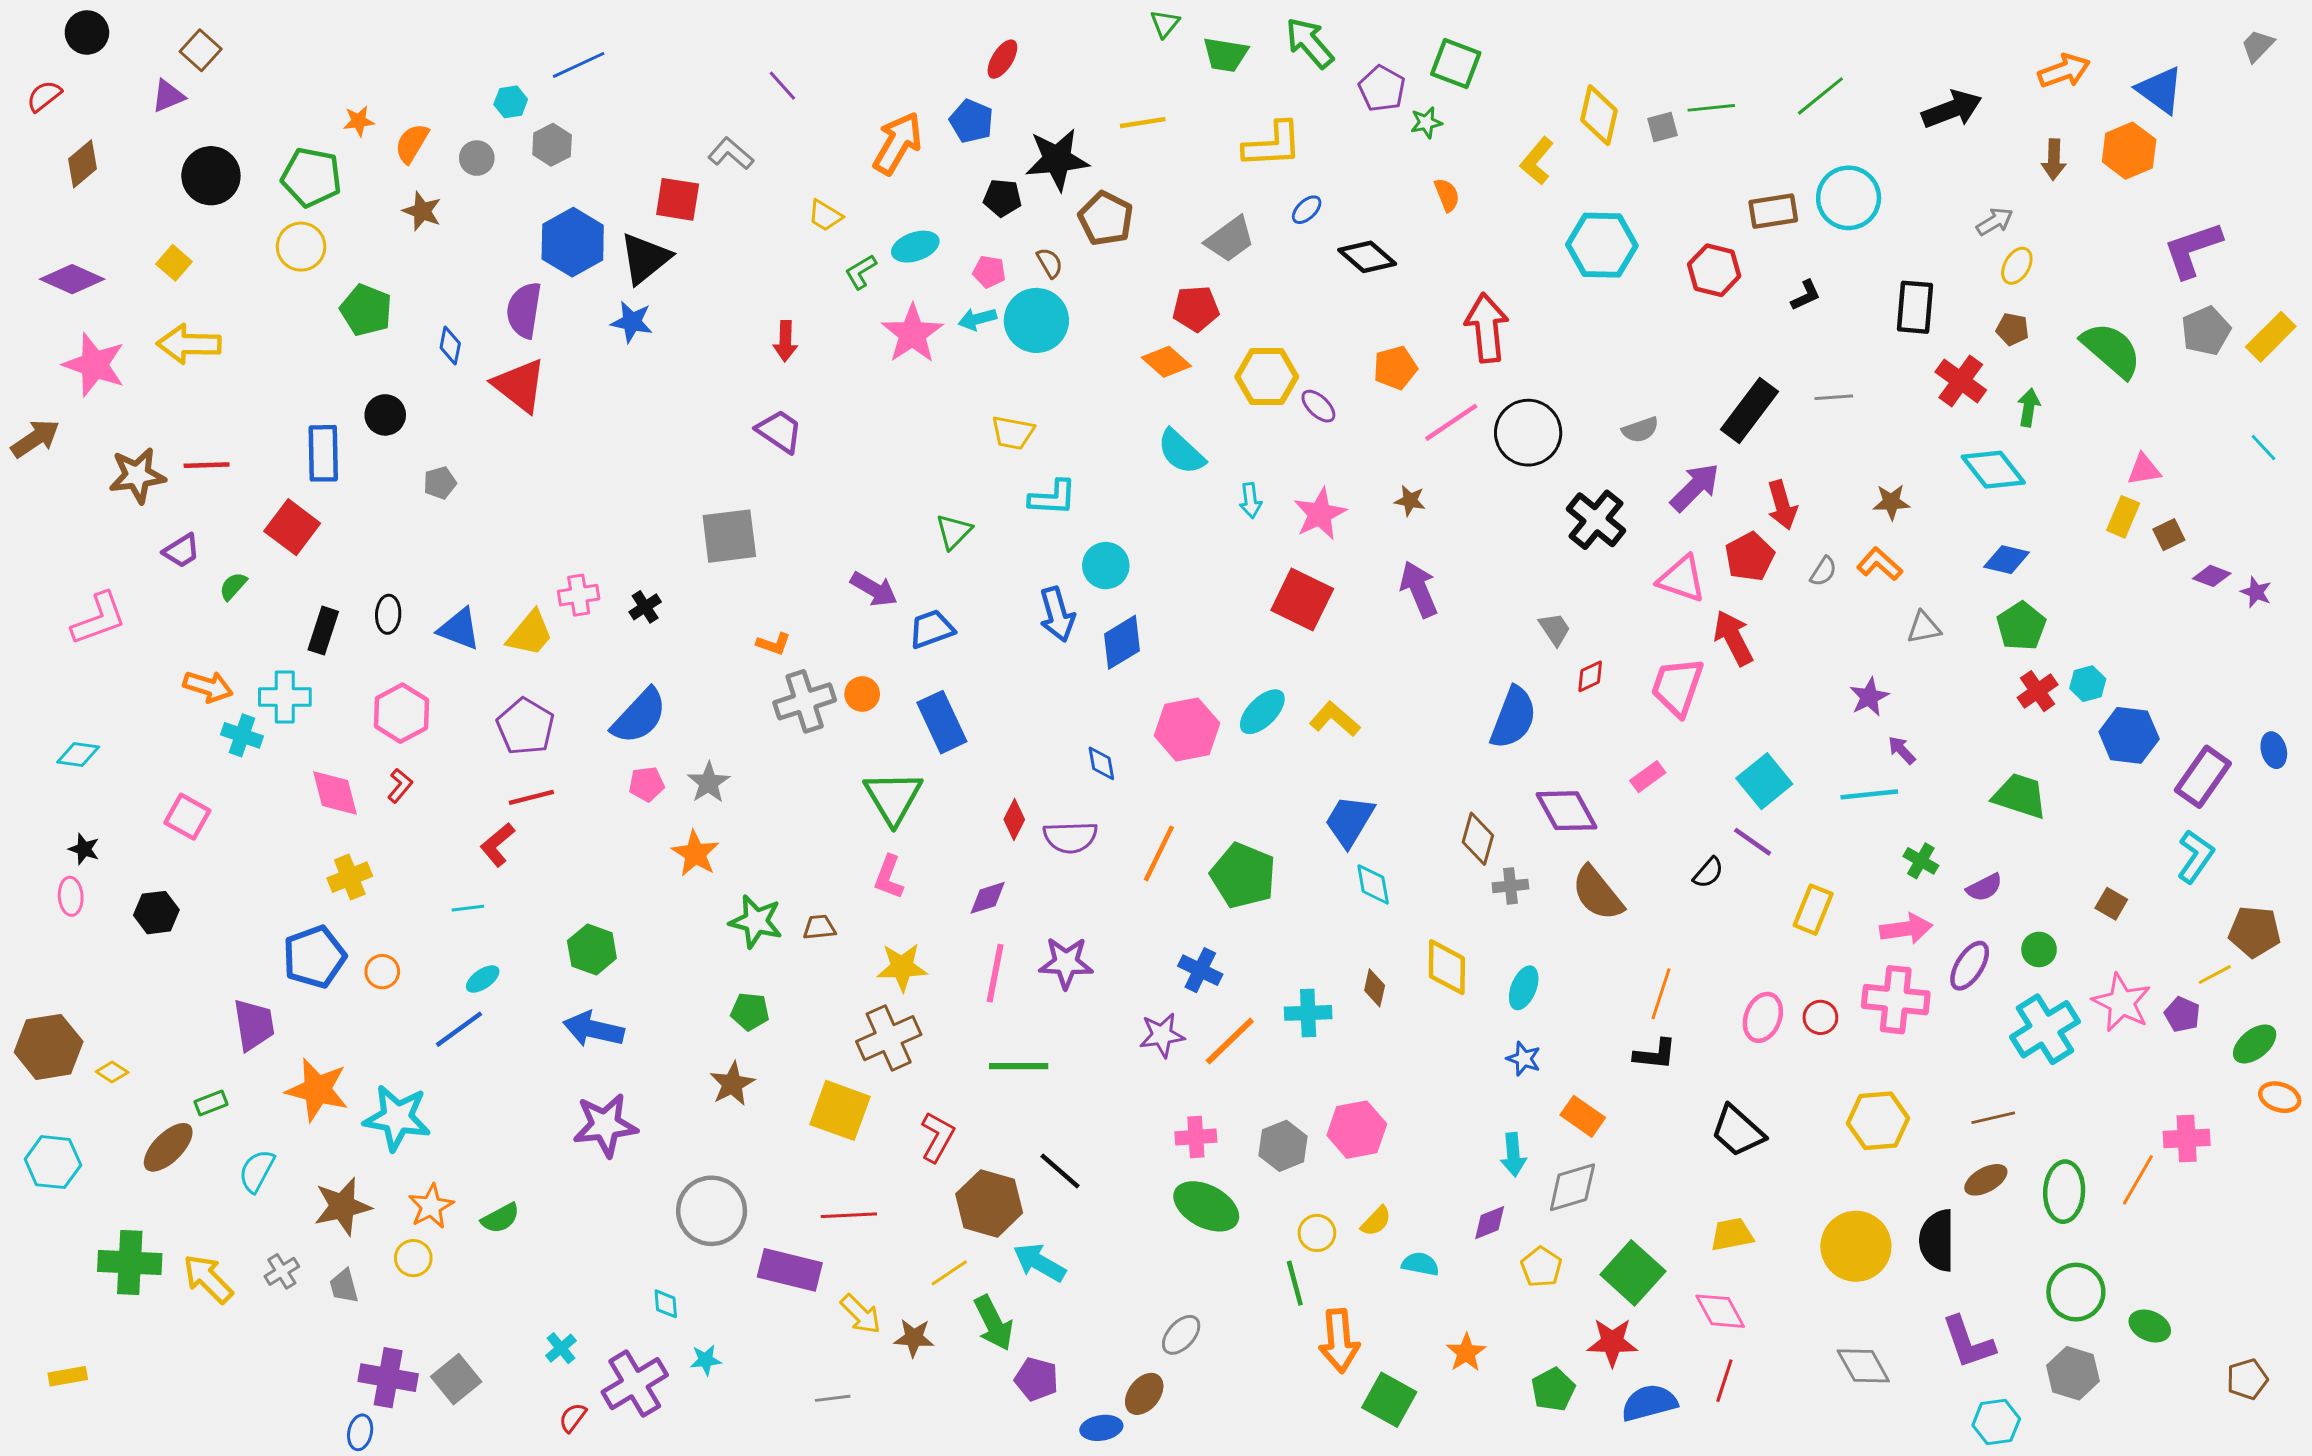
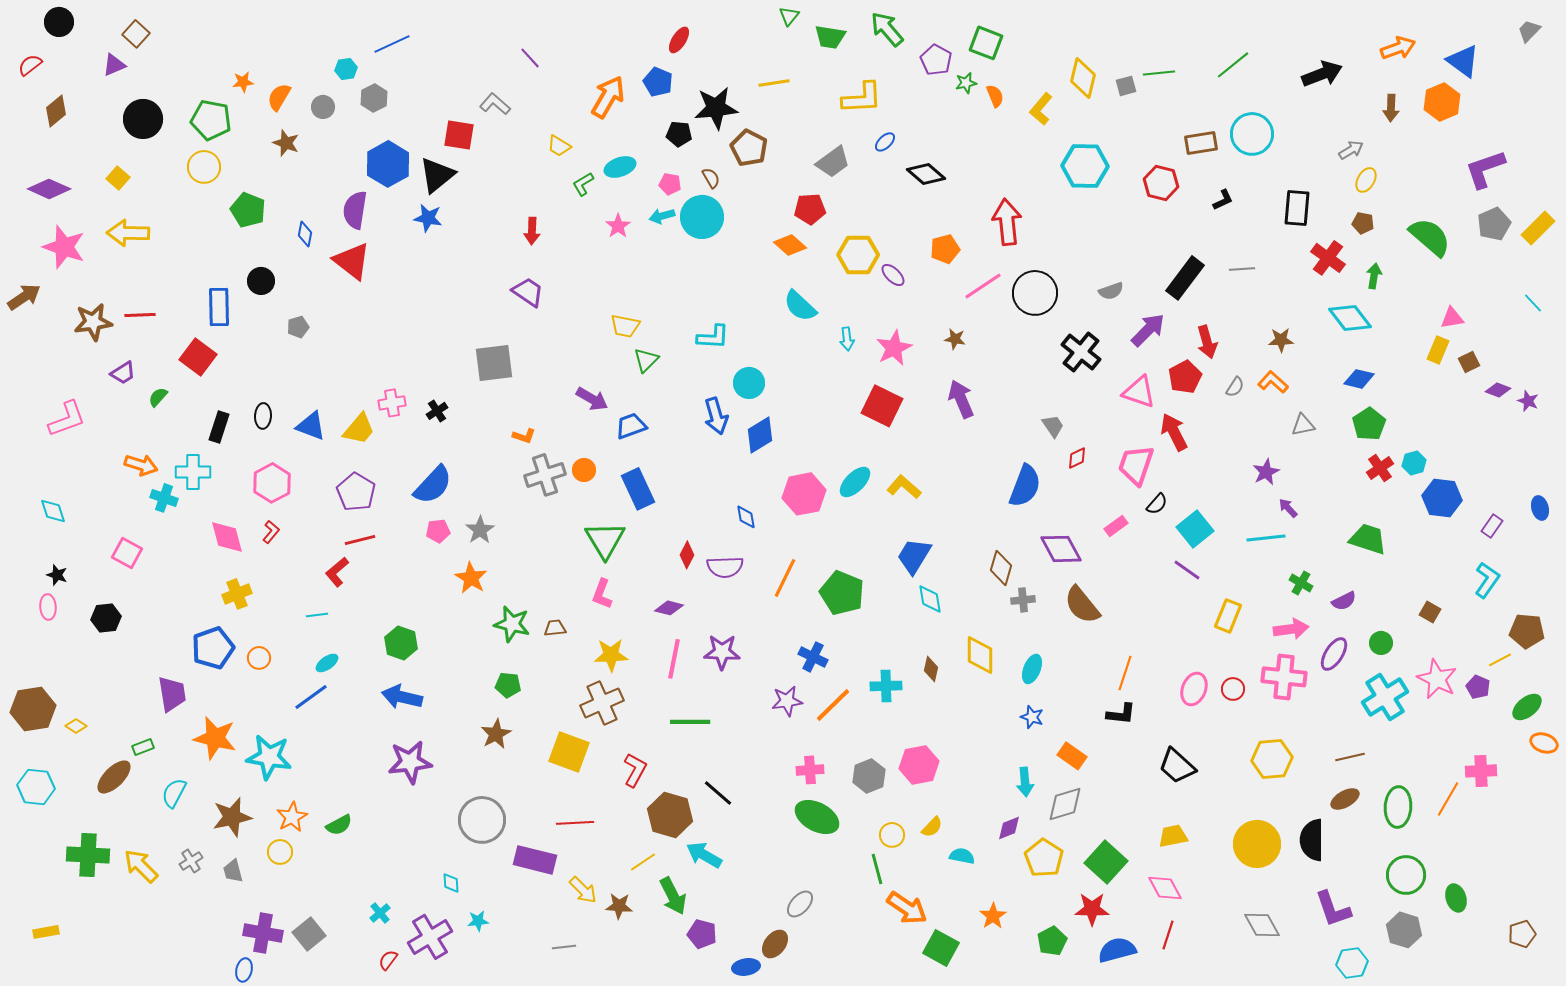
orange semicircle: (1447, 195) -> (995, 96), moved
pink star: (912, 334) -> (618, 226), size x0.6
yellow trapezoid: (1013, 433) -> (625, 326), moved
cyan diamond: (78, 755) -> (53, 511), turned 64
purple rectangle: (2203, 777) -> (1492, 526), size x0.6
black semicircle: (1708, 873) -> (1157, 504), moved
purple diamond: (988, 898) -> (669, 608), turned 32
yellow pentagon: (1541, 1267) -> (1044, 858), size x1.4
green ellipse: (2150, 1326) -> (1456, 898), turned 48
orange arrow: (1339, 1341) -> (907, 908), turned -51

